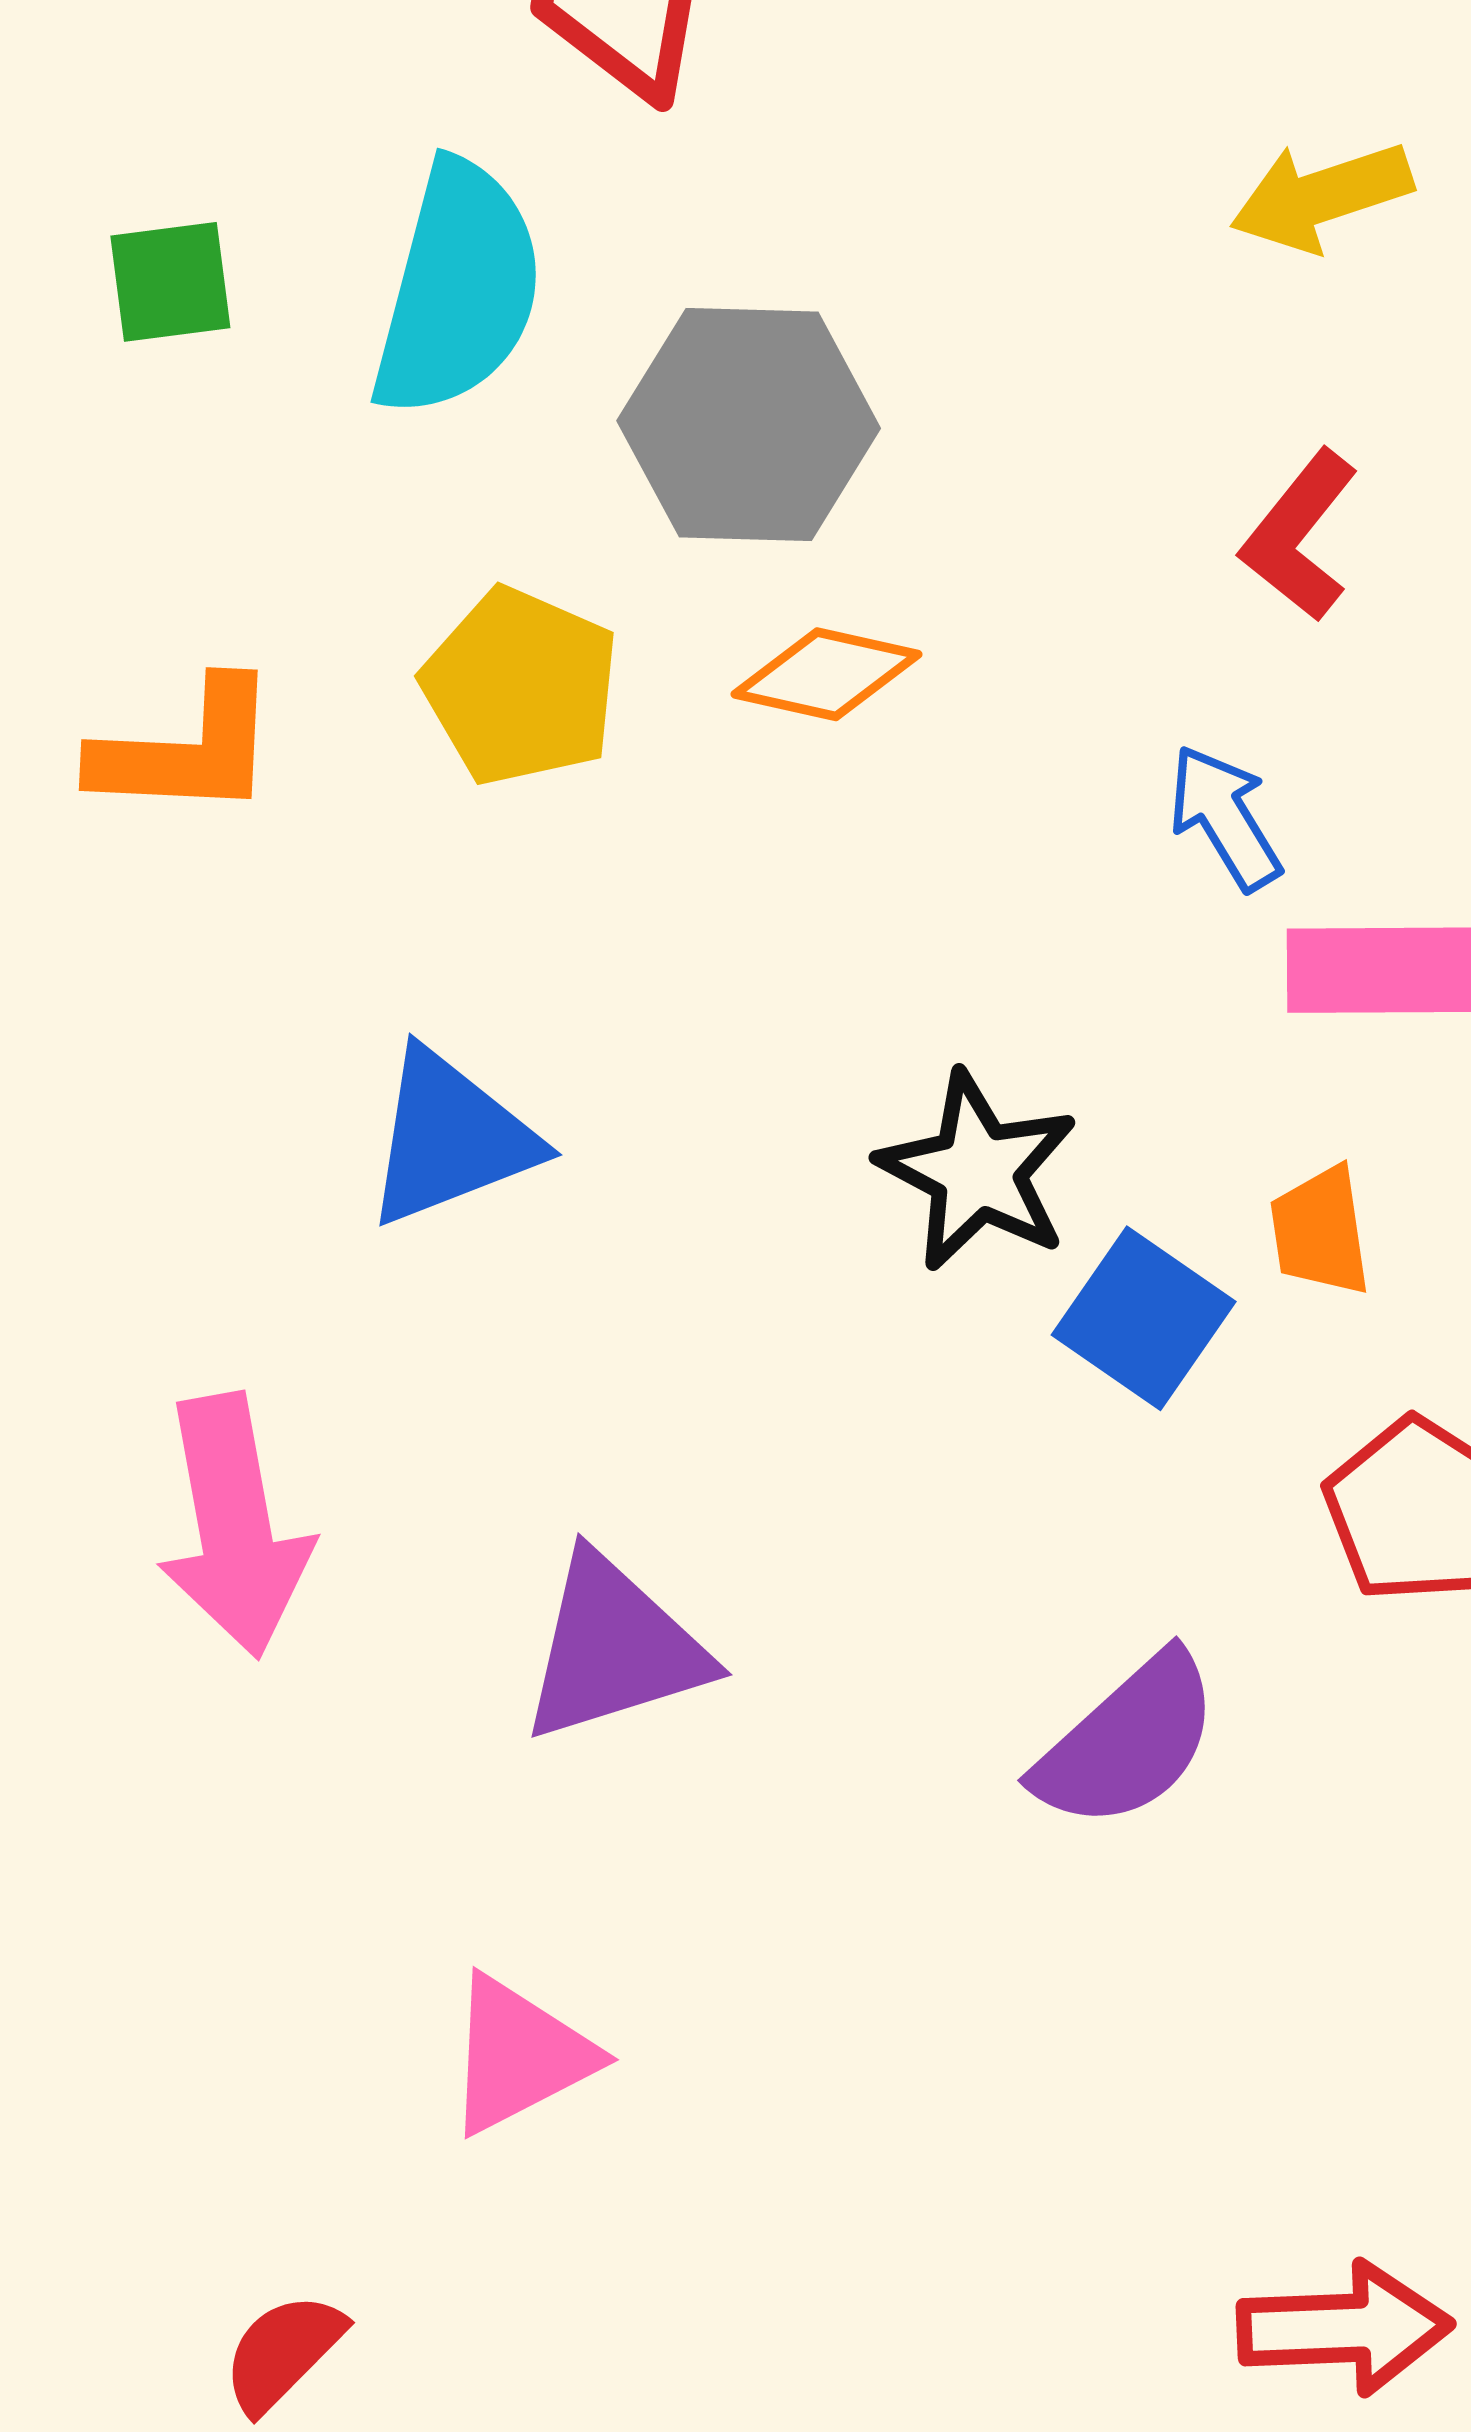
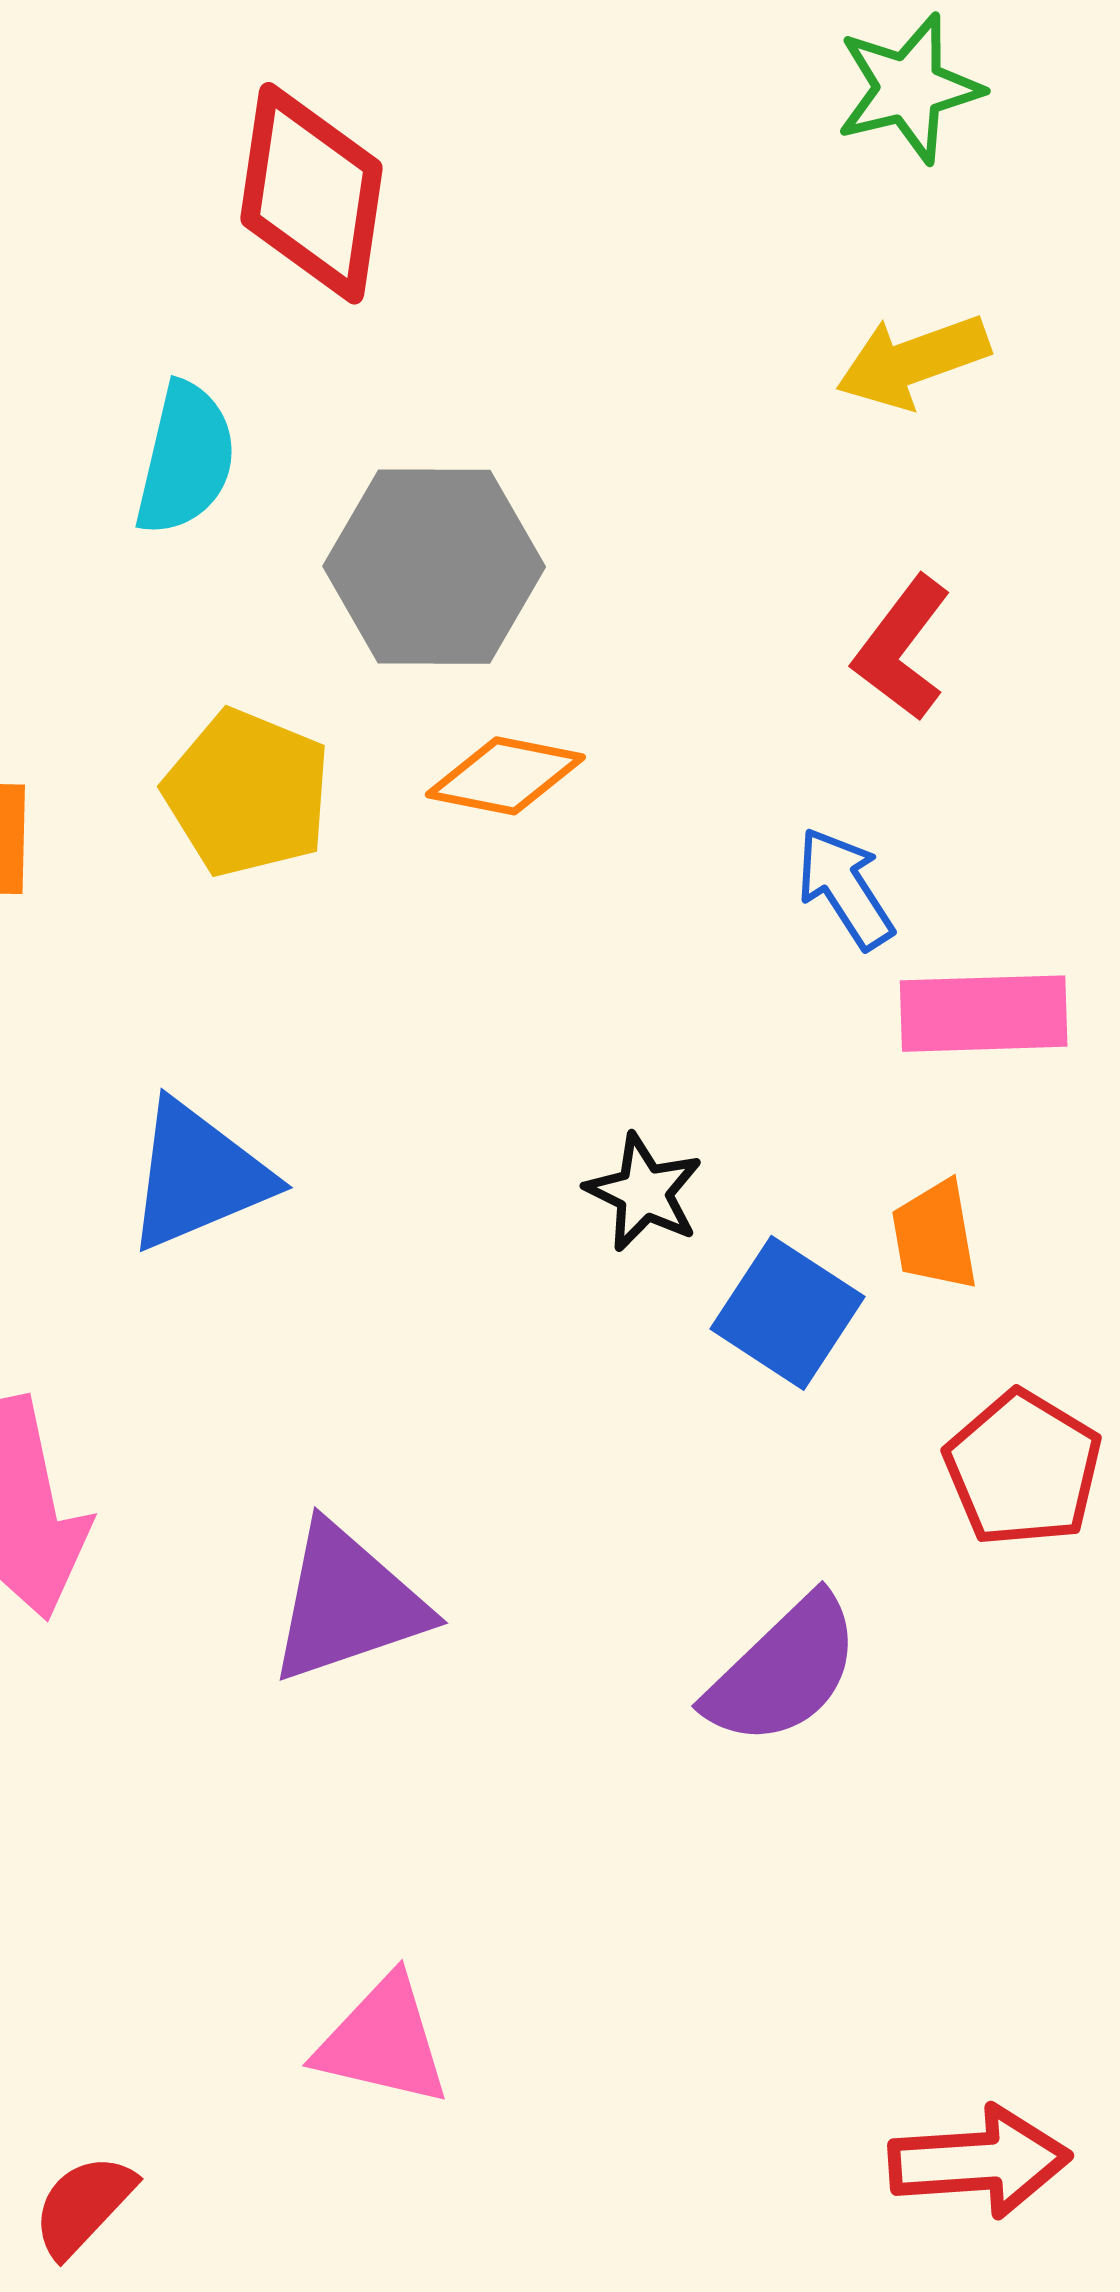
cyan semicircle: (458, 289) -> (186, 459), size x0.7
black star: (977, 1171) -> (644, 1192), size x0.7
pink triangle: (519, 2055) -> (383, 2041), moved, turned 42

